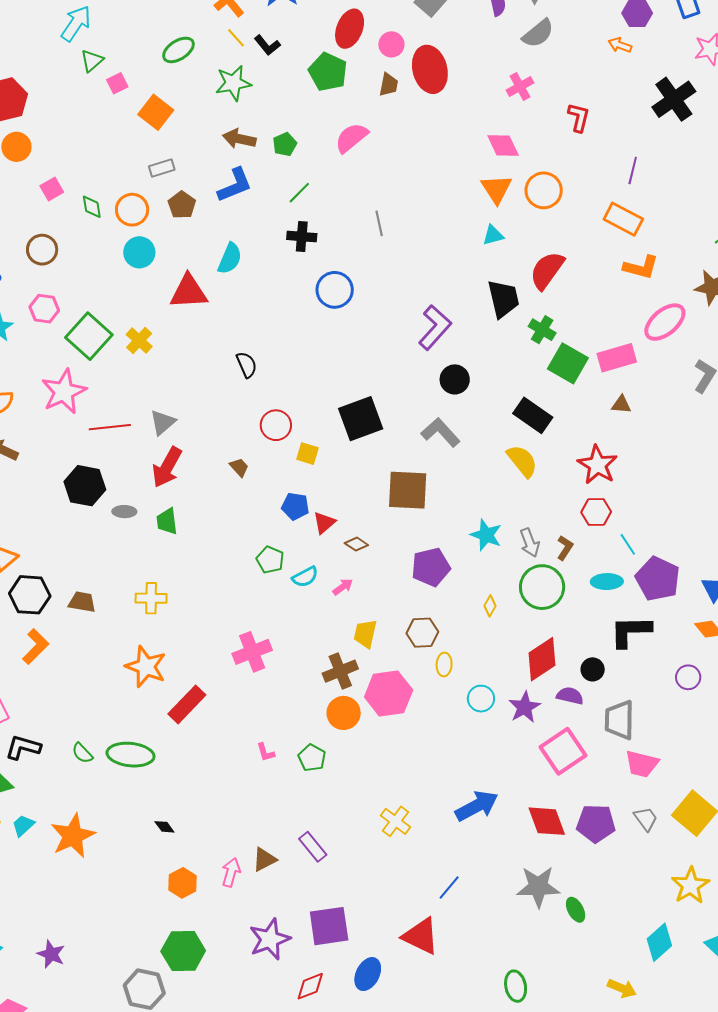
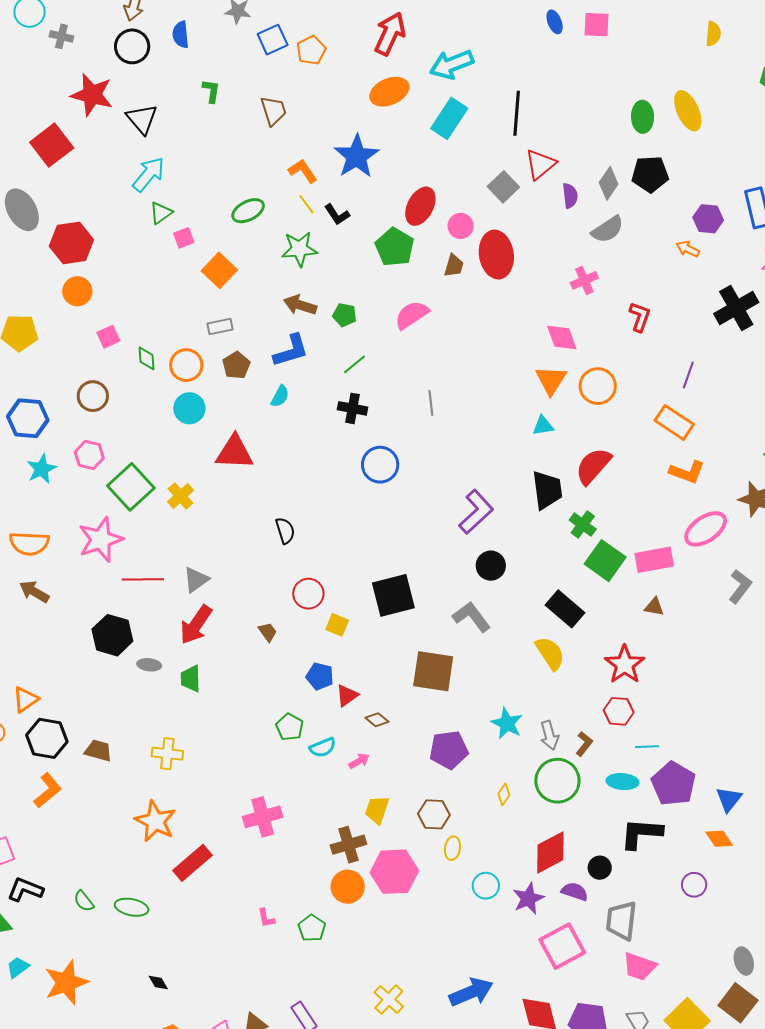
green pentagon: (285, 144) -> (345, 315), turned 30
cyan semicircle: (230, 258) -> (280, 396), moved, size x0.7
cyan line: (628, 544) -> (647, 747), turned -65
green ellipse: (130, 755) -> (132, 907), size x0.7

